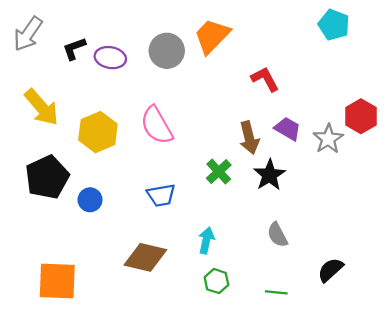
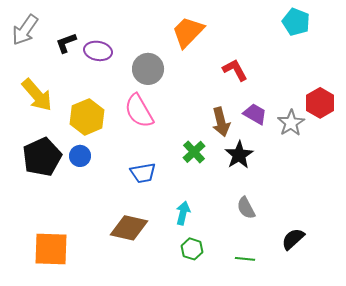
gray circle: (167, 51) -> (148, 69), moved
blue circle: (90, 200) -> (80, 156), moved

